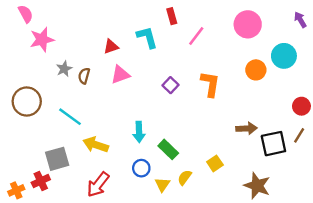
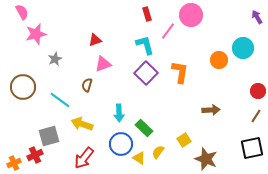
pink circle: (248, 24) -> (191, 15), moved
cyan L-shape: (147, 37) -> (145, 45), moved
brown semicircle: (84, 76) -> (87, 85), moved
purple square: (171, 85) -> (146, 73), size x1.6
black square: (273, 144) -> (252, 148), moved
blue circle: (141, 168) -> (121, 144), size x1.5
yellow triangle: (162, 185) -> (139, 158), turned -32
brown star: (257, 186) -> (206, 159), moved

